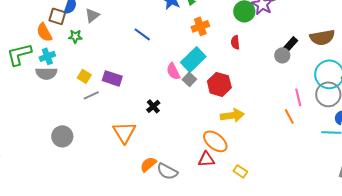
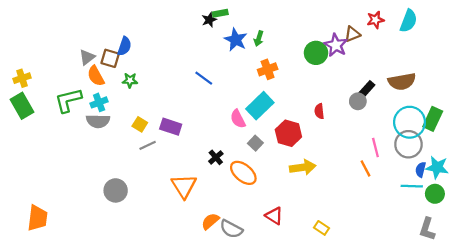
gray triangle: (92, 15) -> (87, 57), moved
red semicircle: (235, 42) -> (319, 111), moved
gray square: (189, 79) -> (255, 143), moved
orange ellipse: (215, 141) -> (243, 173), moved
red triangle: (206, 159) -> (274, 216), turned 36
yellow rectangle: (240, 171) -> (321, 228), moved

